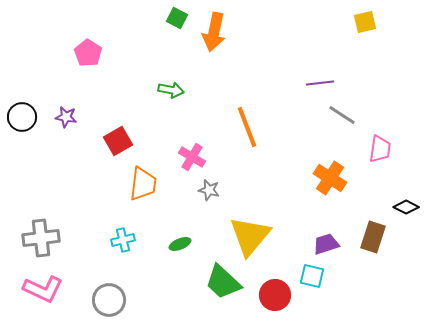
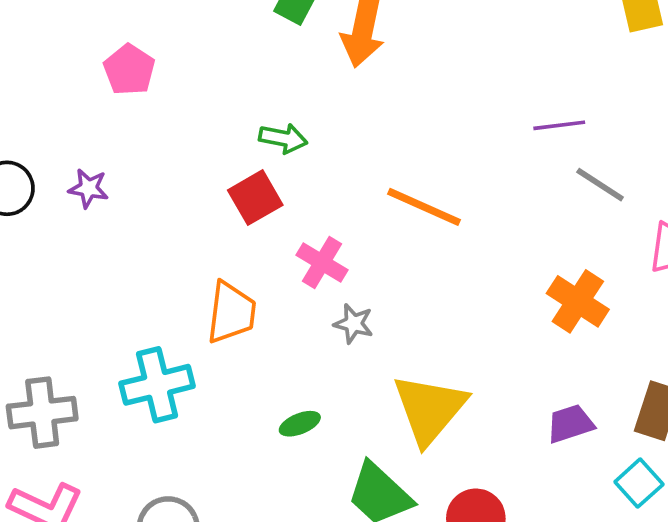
orange line: (247, 127) -> (424, 207), turned -45
red square: (118, 141) -> (255, 198), moved
cyan cross: (123, 240) -> (157, 385), moved, size x1.6
cyan square: (312, 276) -> (639, 483), moved, turned 35

